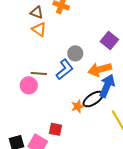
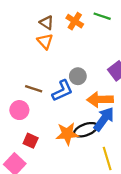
pink circle: (29, 85) -> (19, 110), moved
orange star: (78, 106) -> (67, 134), size x1.5
red square: (56, 129) -> (31, 141), moved

